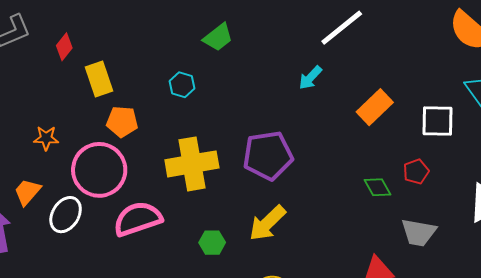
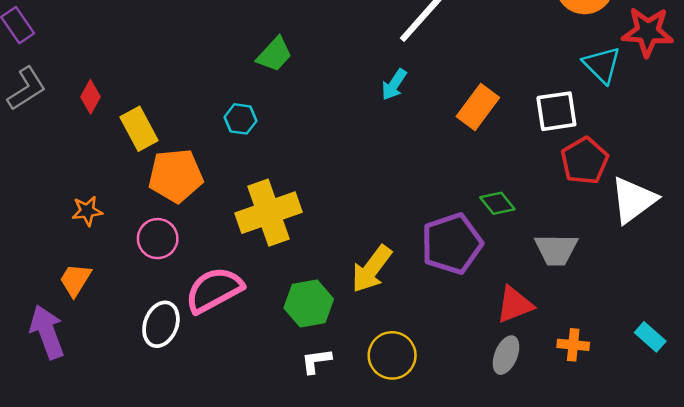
orange pentagon: (122, 122) -> (176, 176), size x1.4
purple pentagon: (268, 156) -> (452, 244), moved
pink circle: (99, 170) -> (158, 239), size x0.6
red pentagon: (416, 172) -> (585, 161), moved, size x1.5
white ellipse: (66, 215) -> (161, 324), moved
green hexagon: (212, 243) -> (309, 304), size x1.5

